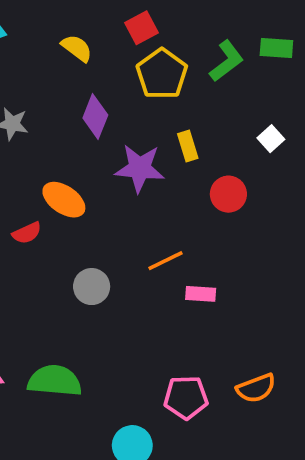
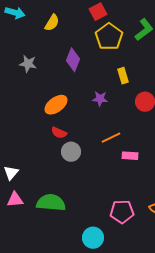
yellow semicircle: (77, 48) -> (52, 23), moved, turned 84
purple star: (140, 168) -> (100, 99), moved, size x0.6
orange ellipse: (64, 200) -> (56, 105), turned -70
red semicircle: (27, 233) -> (59, 133), moved, turned 49

